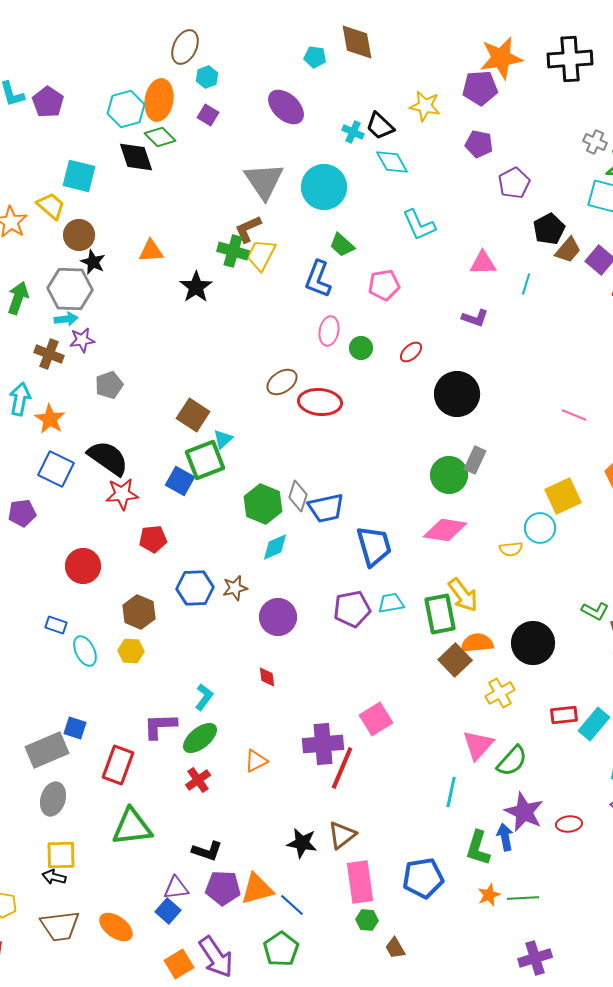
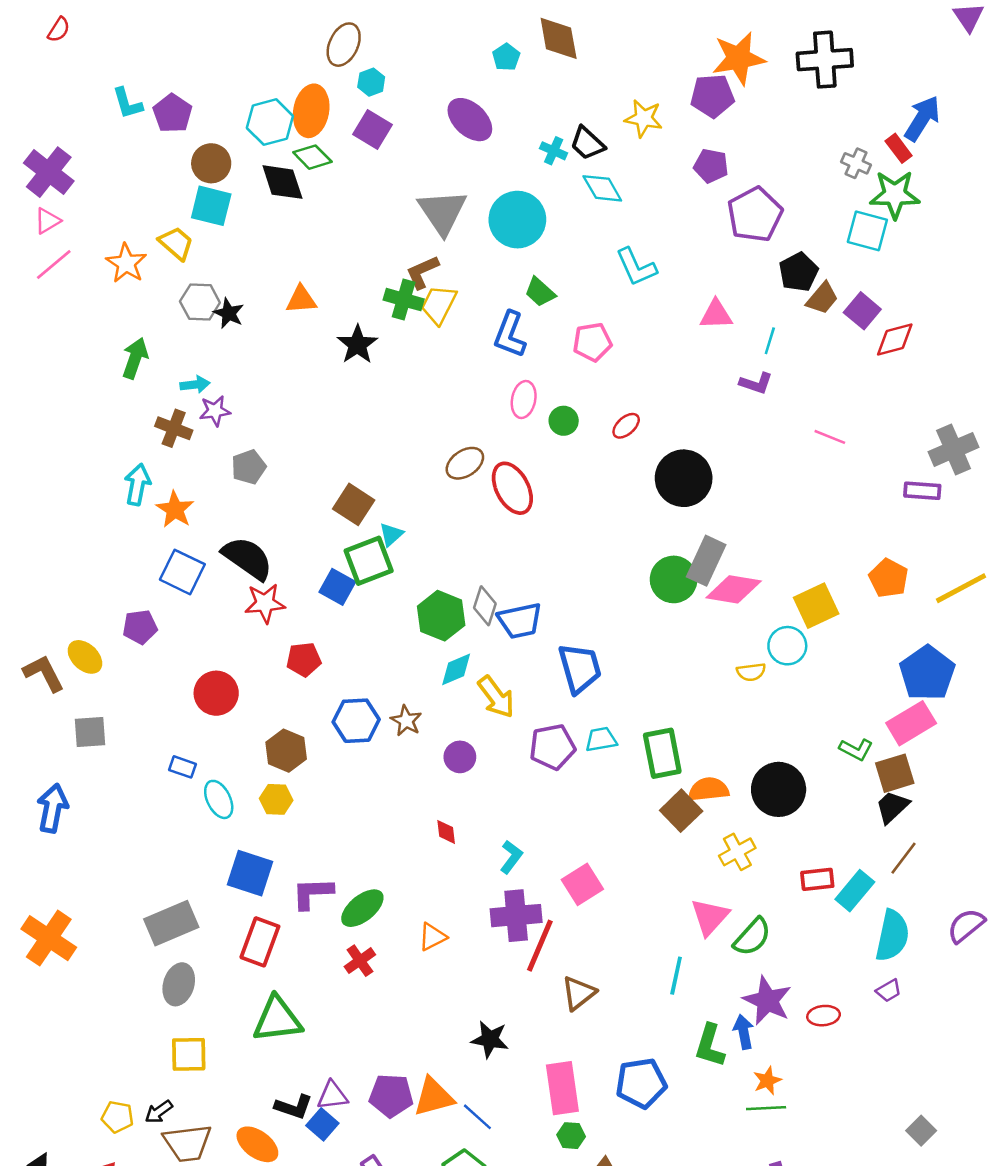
cyan pentagon: (315, 57) -> (506, 57), turned 30
purple square: (208, 115) -> (372, 130), size x1.4
purple pentagon: (514, 183) -> (755, 215), size x1.4
brown circle: (79, 235) -> (211, 163), moved
gray hexagon: (70, 289) -> (200, 302), moved, size x0.7
purple L-shape: (475, 318) -> (756, 383), moved
red ellipse: (320, 402) -> (512, 488), turned 57
pink line: (574, 415) -> (830, 437), moved
gray rectangle: (475, 460) -> (706, 561), size x1.4
pink diamond: (445, 530) -> (734, 589), moved
brown star: (235, 588) -> (406, 721), turned -30
yellow arrow: (463, 595) -> (496, 697), moved
purple circle: (278, 617) -> (460, 757), size x0.7
cyan L-shape: (204, 697) -> (511, 857), moved
blue square: (75, 728) -> (250, 873), moved, size x1.6
brown triangle: (342, 835) -> (579, 993), moved
black L-shape: (207, 851) -> (294, 1107), moved
black arrow: (54, 877) -> (159, 1112), moved, turned -50
orange star: (489, 895) -> (767, 1081), moved

